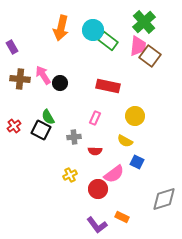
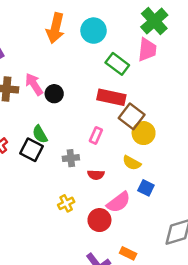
green rectangle: (108, 41) -> (117, 64), moved
brown square: (150, 56) -> (132, 116), moved

